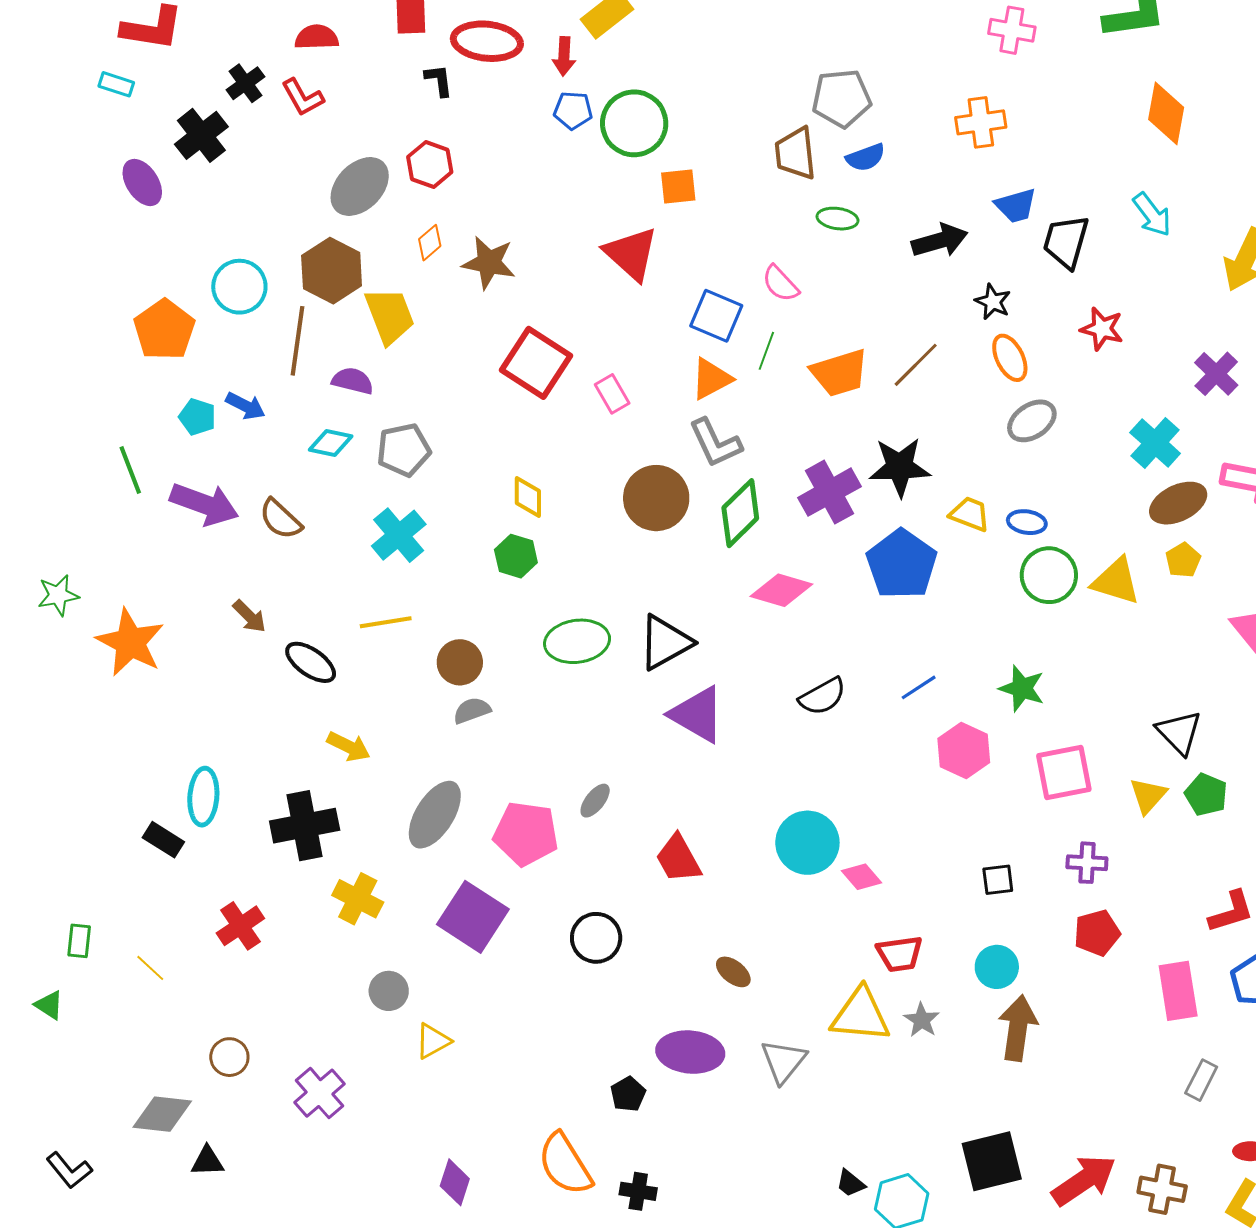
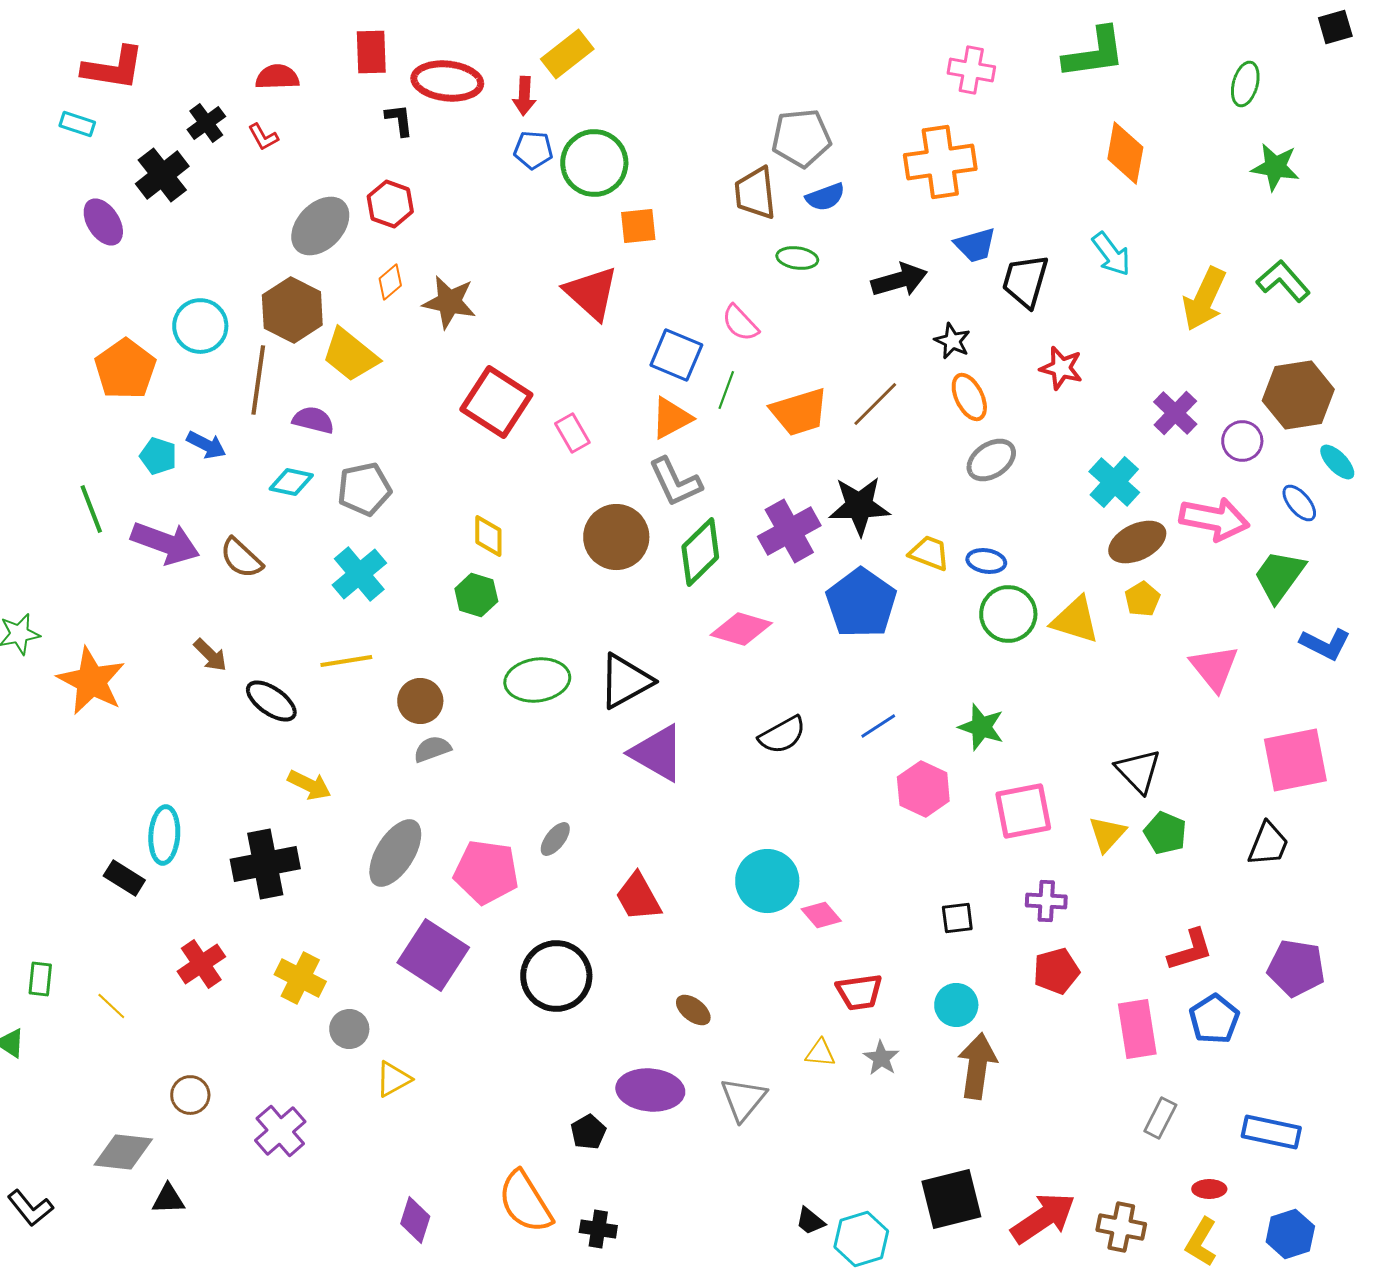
red L-shape: (303, 97) -> (263, 137), size x0.7
orange cross: (981, 122) -> (940, 162), size x1.4
yellow trapezoid: (390, 316) -> (350, 355), turned 150
yellow cross: (358, 899) -> (300, 978), moved
black circle: (596, 938) -> (556, 976), size x1.4
yellow triangle: (861, 1015) -> (820, 1053), size x0.5

